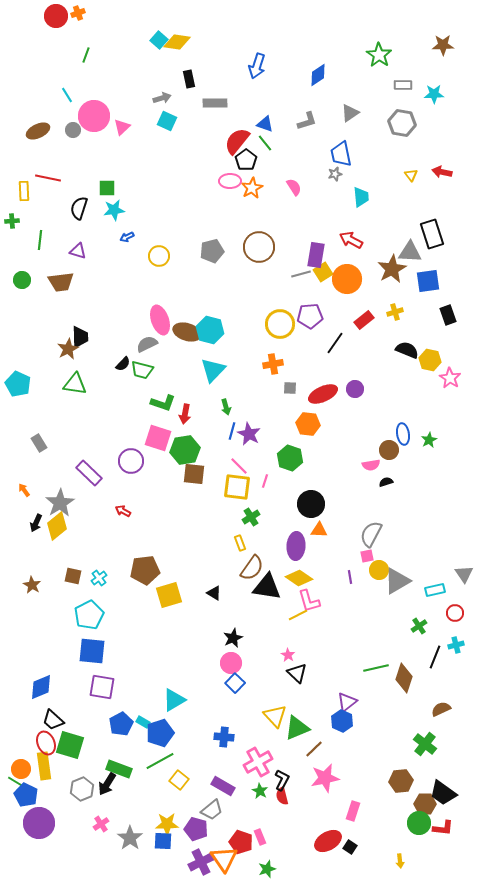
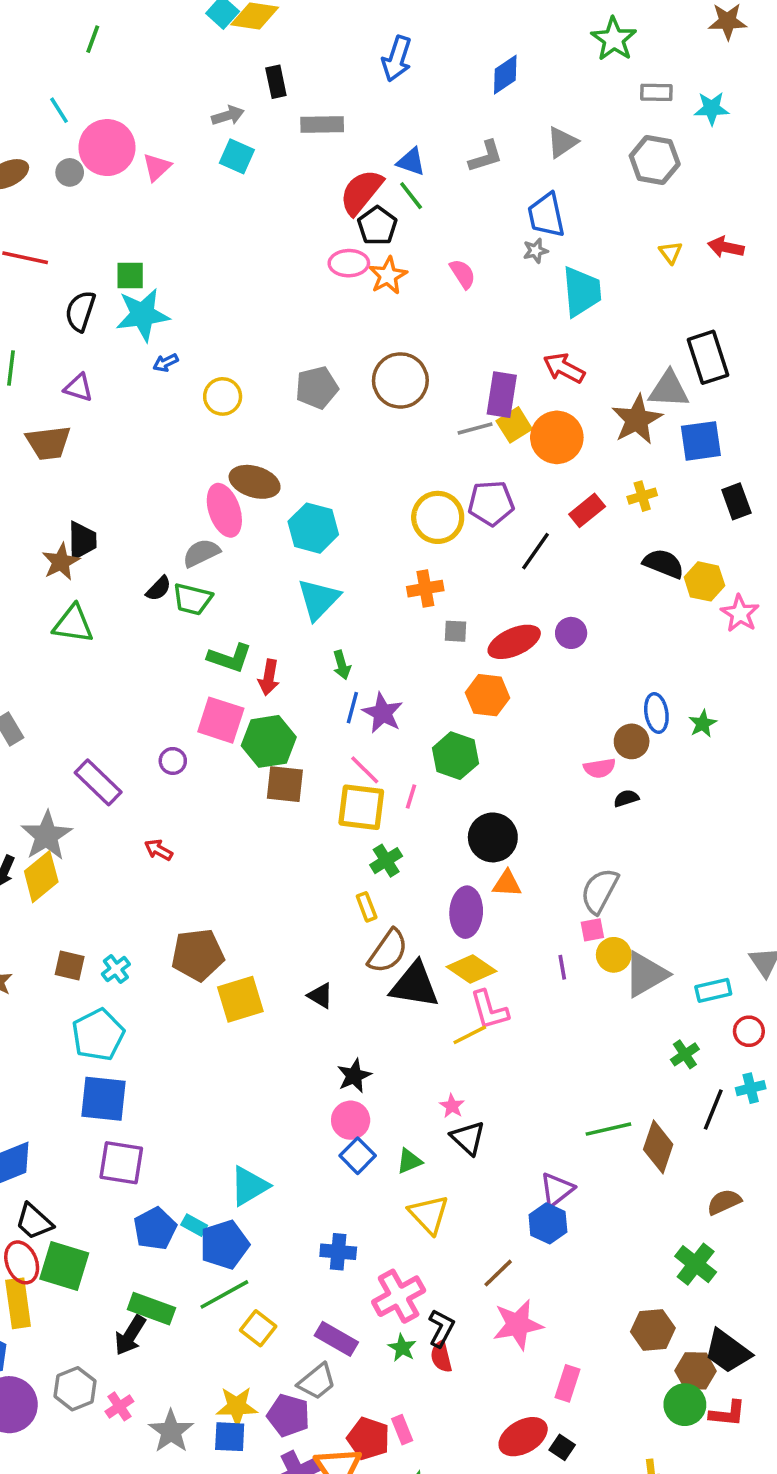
cyan trapezoid: (361, 197) -> (582, 292), size x1.4
cyan star: (114, 210) -> (143, 315), size x1.4
brown ellipse: (187, 332) -> (255, 482), moved
purple circle: (131, 461) -> (173, 761), size x0.6
green triangle: (297, 728) -> (409, 1161), moved, size x0.6
gray hexagon: (82, 789) -> (75, 1389), moved

